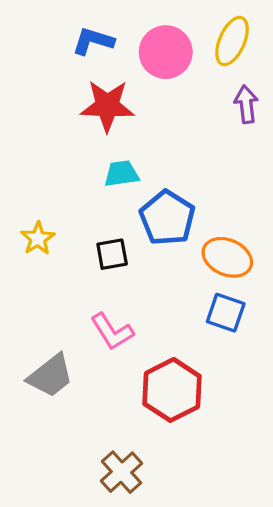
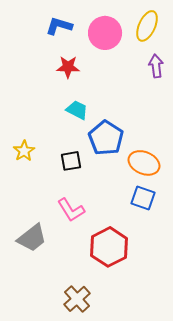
red star: (107, 106) -> (68, 67), size x0.7
cyan trapezoid: (122, 174) -> (77, 110), turned 35

